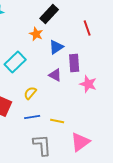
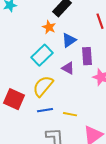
cyan rectangle: (15, 62) -> (42, 55), moved
yellow semicircle: (30, 93) -> (43, 86), size x1.6

